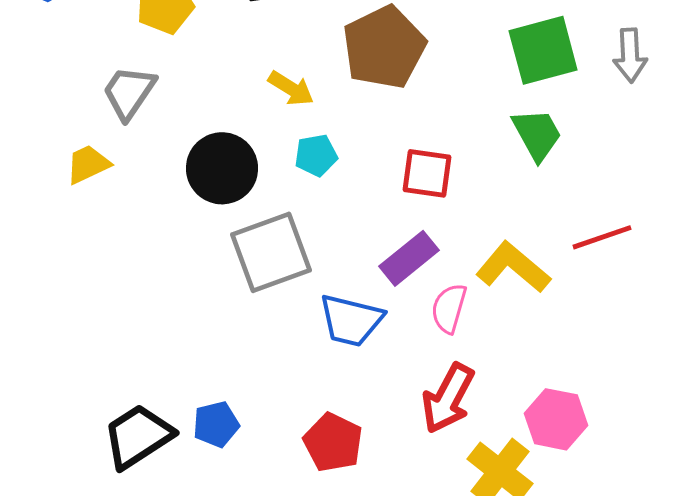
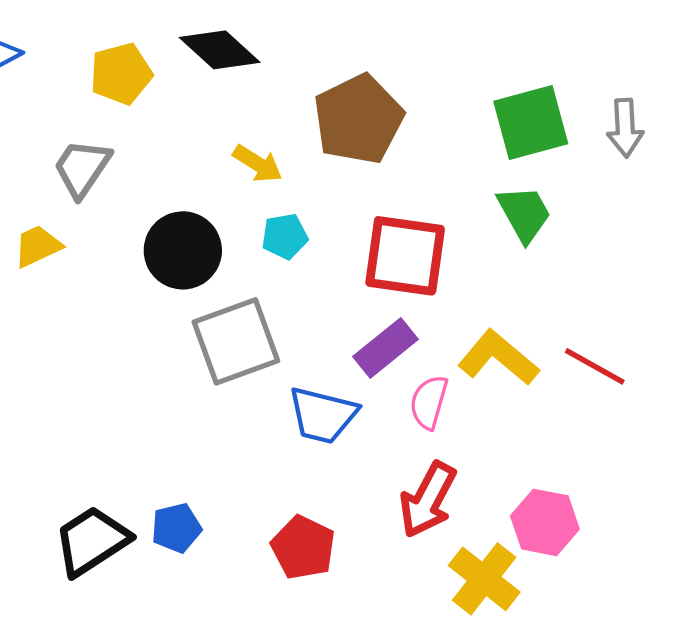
red square: (427, 173) -> (405, 256), size x1.5
red line: (602, 237) -> (595, 366), moved, turned 48

